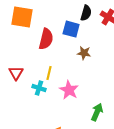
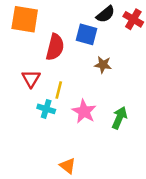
black semicircle: (86, 13) -> (106, 14), turned 35
red triangle: (16, 73) -> (31, 79), moved
green arrow: (97, 112) -> (119, 118), moved

